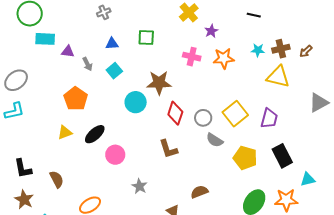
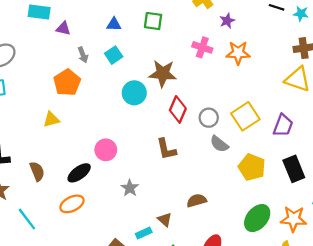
cyan star: (258, 50) -> (301, 14), moved
gray arrow: (87, 64) -> (83, 55), moved
black ellipse: (95, 134) -> (79, 173), moved

